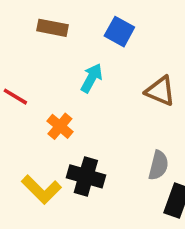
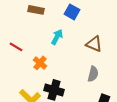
gray semicircle: (158, 165) -> (93, 74), moved

